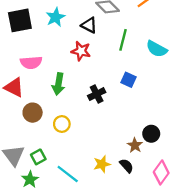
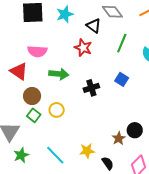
green arrow: (58, 84) -> (59, 74), turned -102
green square: (38, 157) -> (34, 115), moved, turned -32
black semicircle: (126, 166) -> (108, 163), moved

